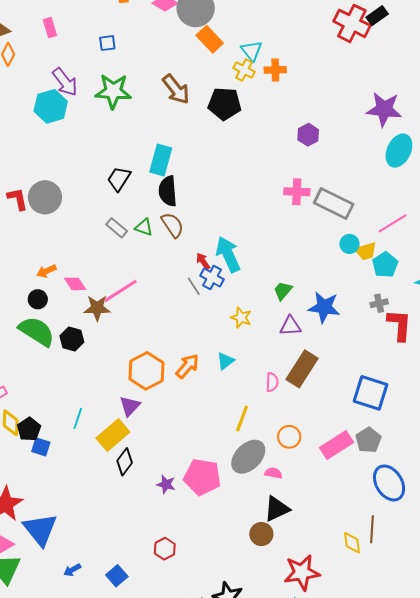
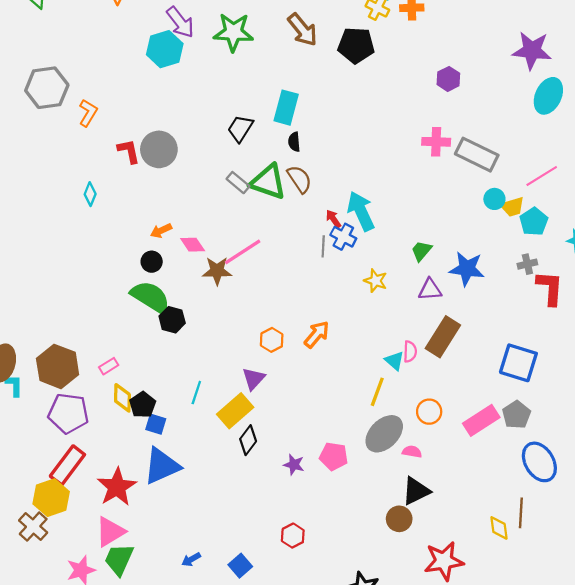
black semicircle: (168, 191) -> (294, 142), size x0.6
green triangle: (144, 227) -> (268, 182), size x1.8
gray line: (194, 286) -> (323, 246), turned 36
black hexagon: (72, 339) -> (172, 320), moved
cyan triangle: (225, 361) -> (394, 361), moved, turned -42
orange hexagon: (146, 371) -> (272, 340), size x0.6
pink pentagon: (202, 477) -> (334, 456), size x0.7
blue triangle: (40, 529) -> (162, 466), moved, turned 45

